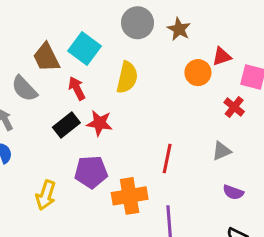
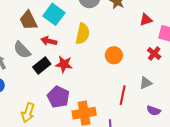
orange circle: (198, 73) -> (114, 55), moved
red arrow: (77, 88) -> (49, 41), turned -49
gray semicircle: (24, 89) -> (22, 50), moved
red line: (167, 159) -> (123, 95), moved
purple pentagon: (91, 172) -> (58, 97), turned 30

